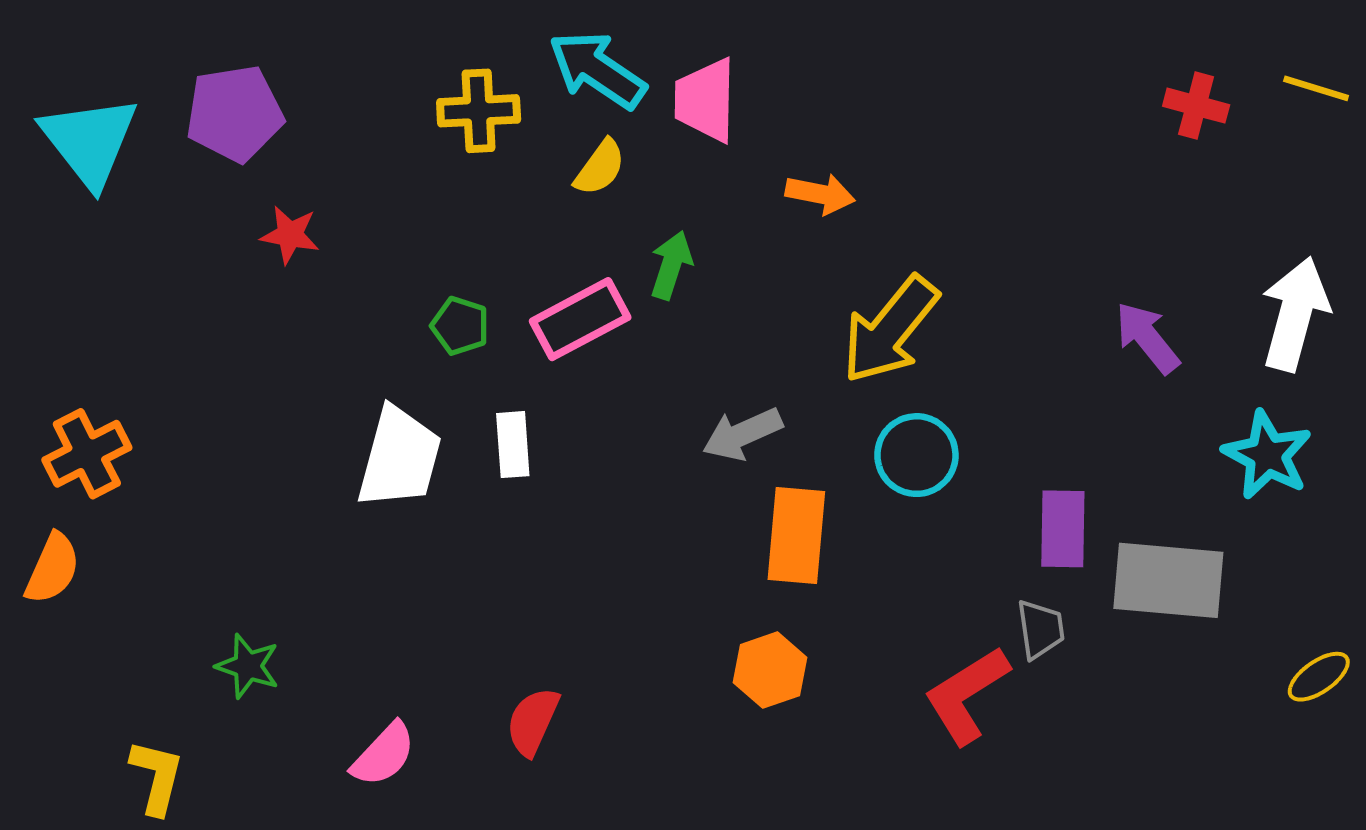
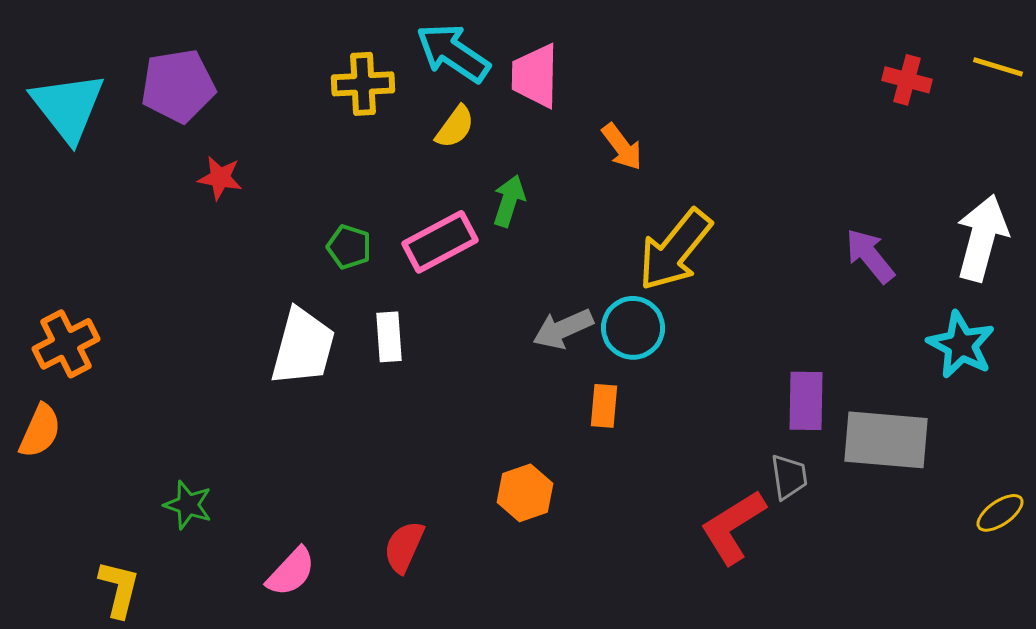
orange arrow: (820, 194) -> (622, 147), turned 42
cyan circle: (916, 455) -> (633, 328), moved
orange rectangle: (796, 536) -> (604, 406), size x0.6
orange hexagon: (770, 670) -> (525, 493), moved

